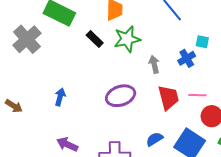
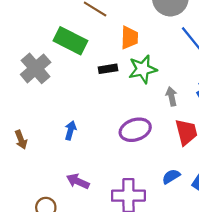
black rectangle: (95, 39) -> (108, 69), turned -54
brown arrow: (14, 106) -> (21, 140), turned 36

